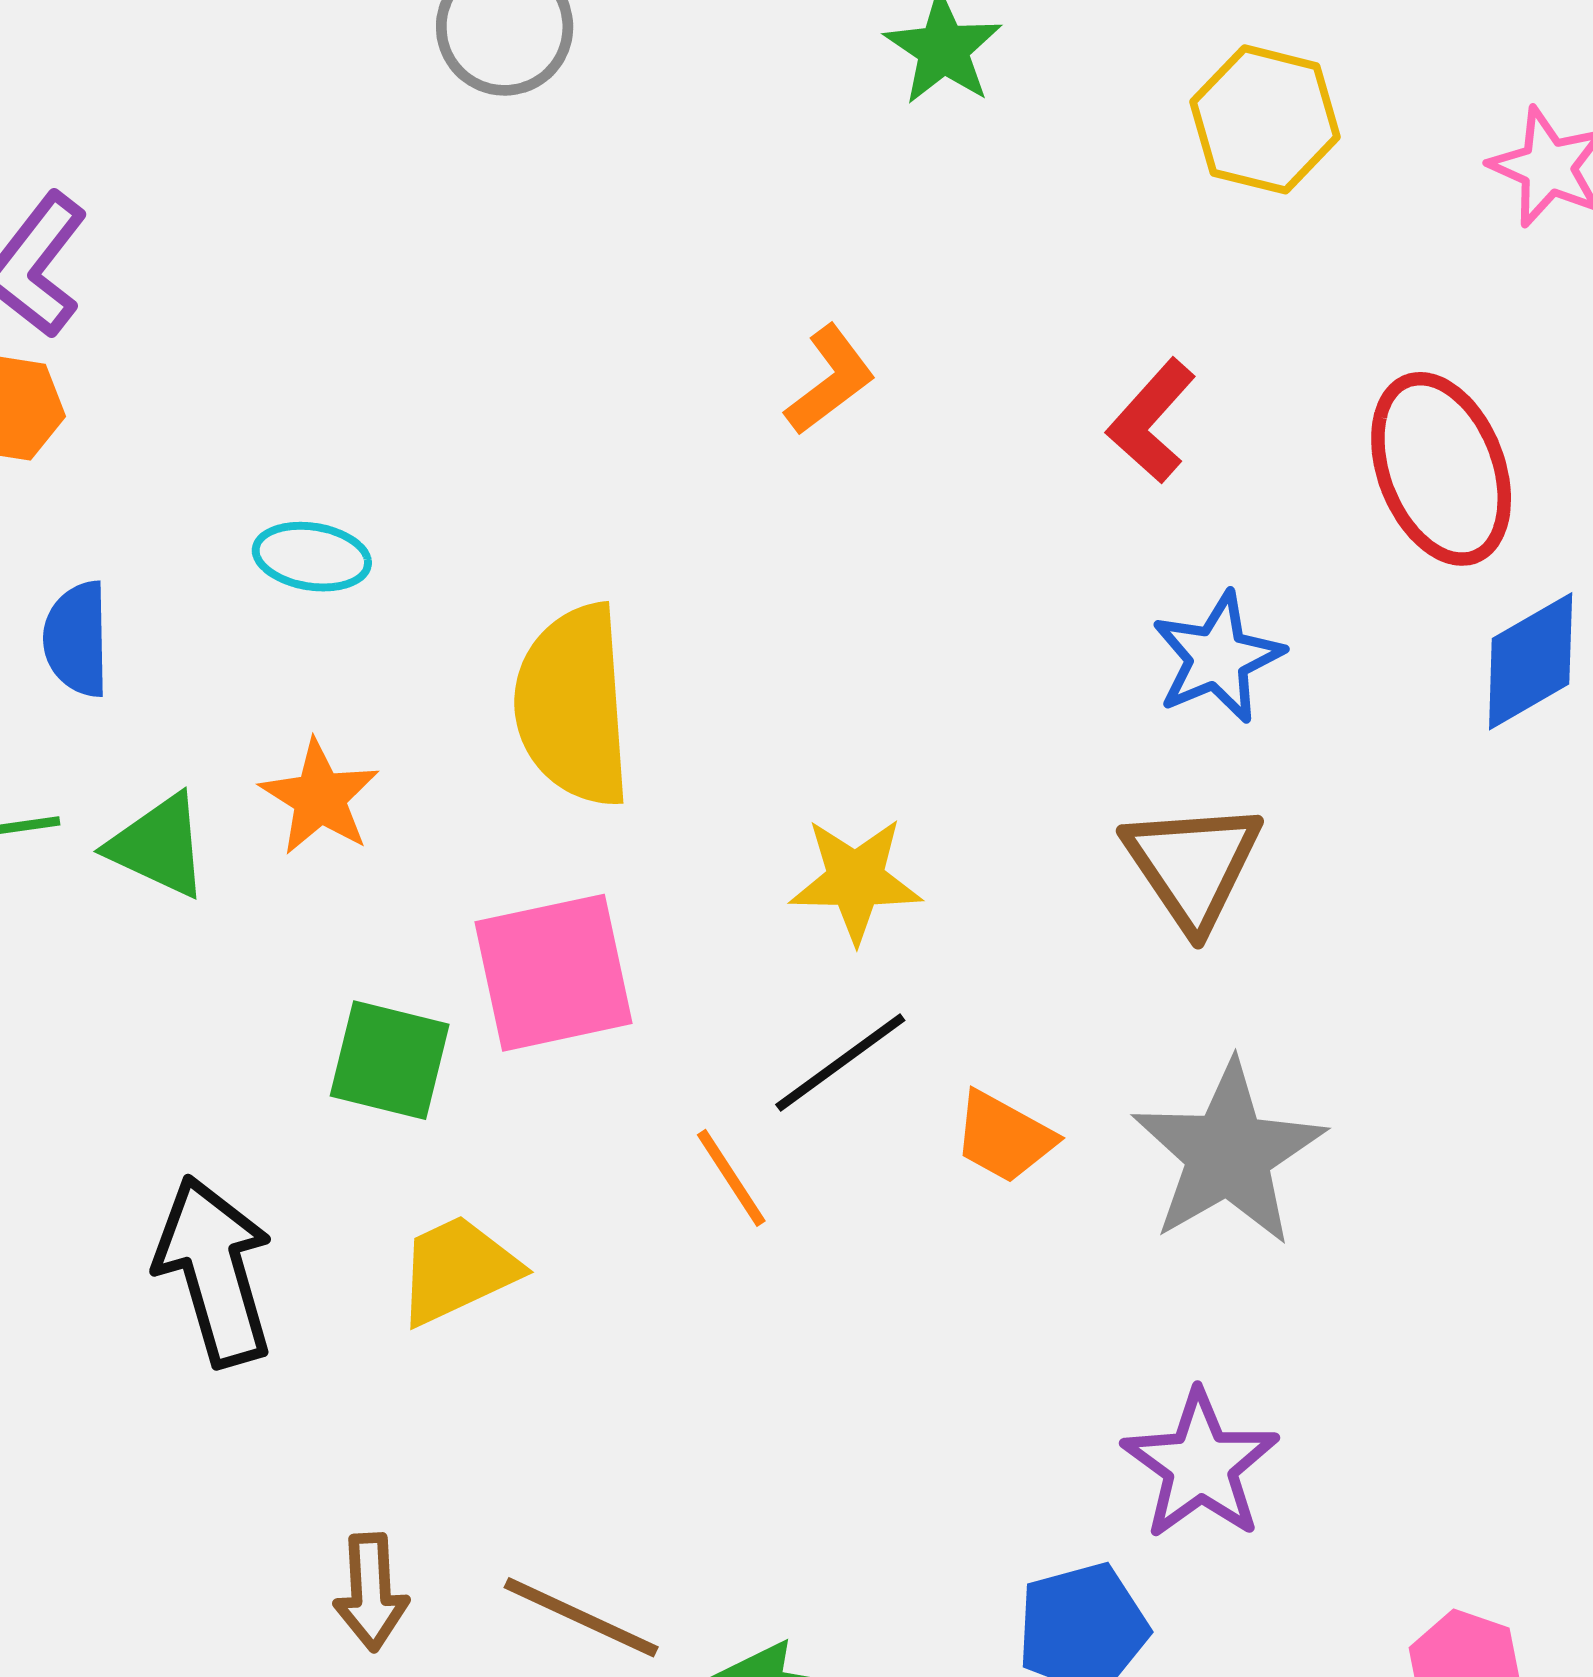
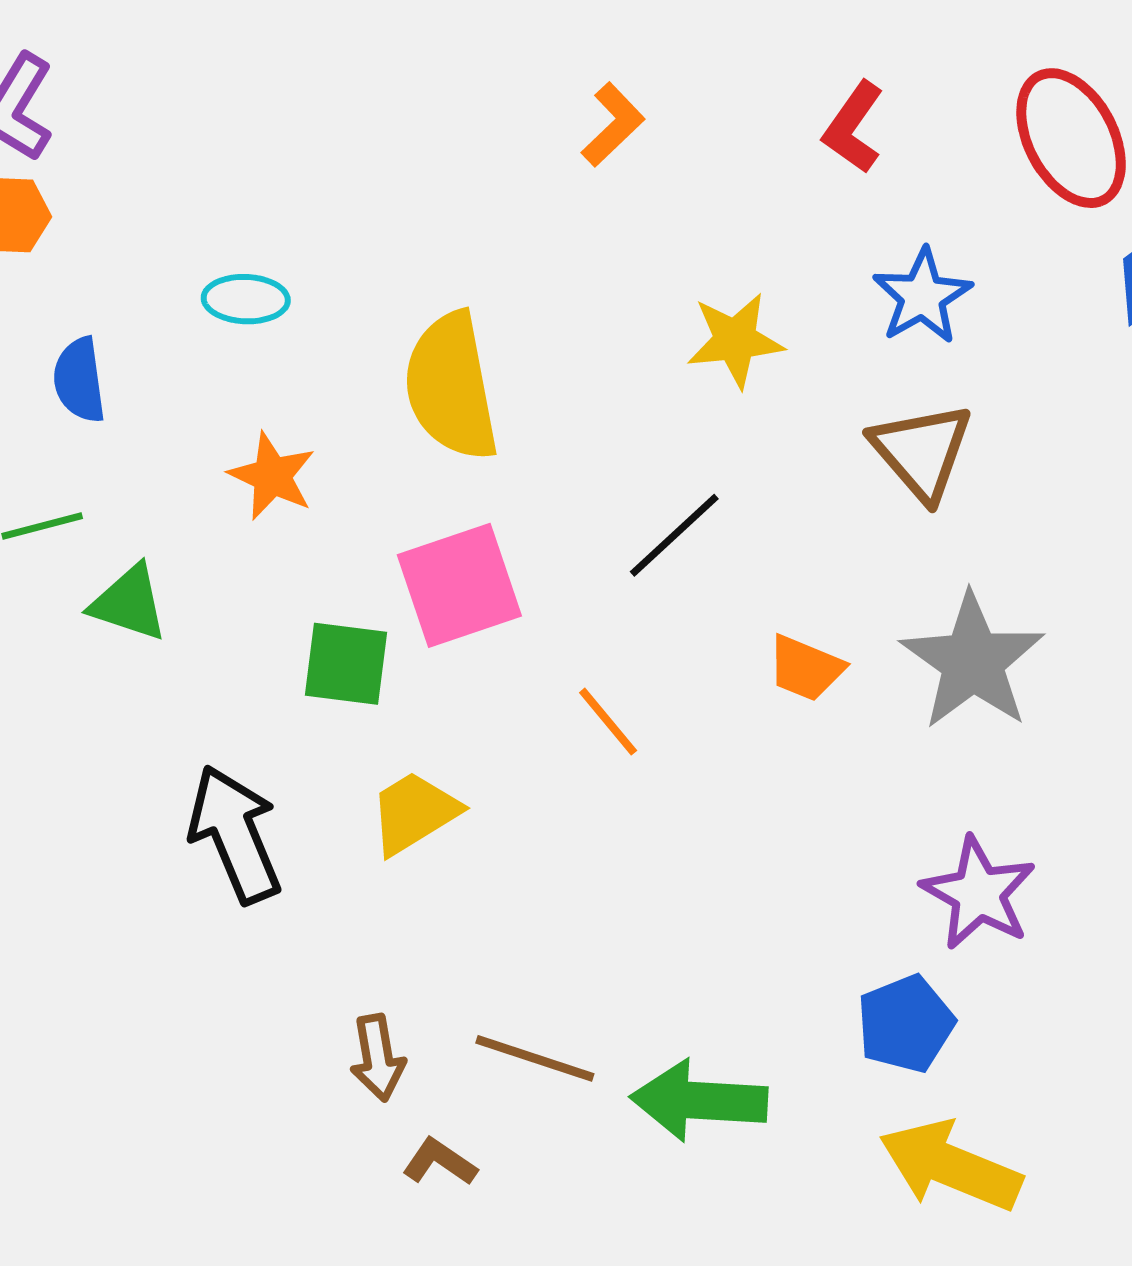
green triangle: (158, 846) -> (129, 603), moved
yellow star: (855, 880) -> (735, 340), moved
black line: (840, 1062) -> (674, 535), moved

